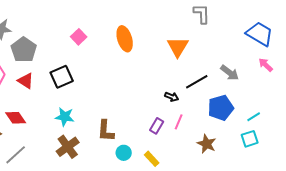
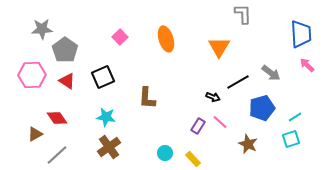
blue trapezoid: (260, 34) -> (301, 34), turned 56
pink line: (179, 122) -> (220, 122), turned -70
brown L-shape: (106, 131) -> (147, 98), moved

